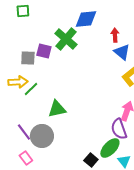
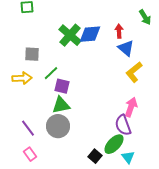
blue diamond: (86, 19) -> (90, 34), moved
purple square: (44, 51) -> (62, 86), moved
green line: (31, 89) -> (51, 73), moved
gray circle: (42, 136) -> (58, 126), moved

